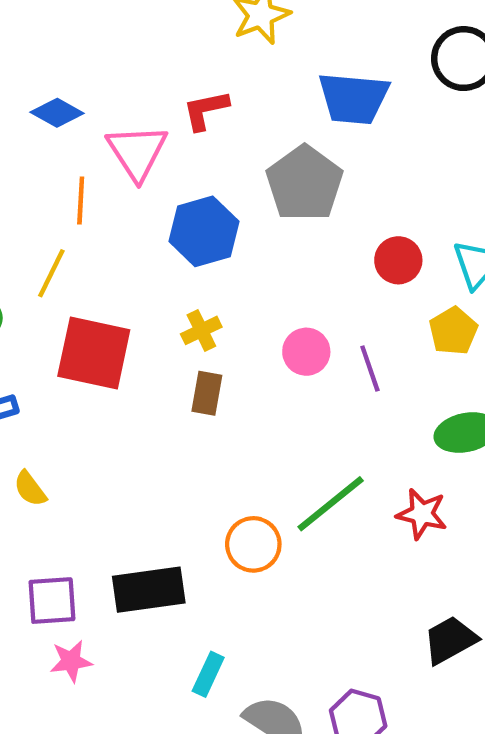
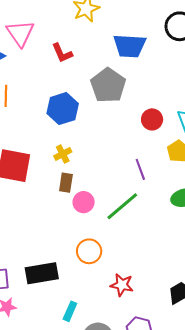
red L-shape: (206, 110) -> (62, 53), turned -100
pink triangle: (137, 152) -> (20, 33), moved
pink circle: (306, 352) -> (84, 202), moved
green line: (331, 504) -> (122, 206), moved
red star: (422, 514) -> (122, 285), moved

